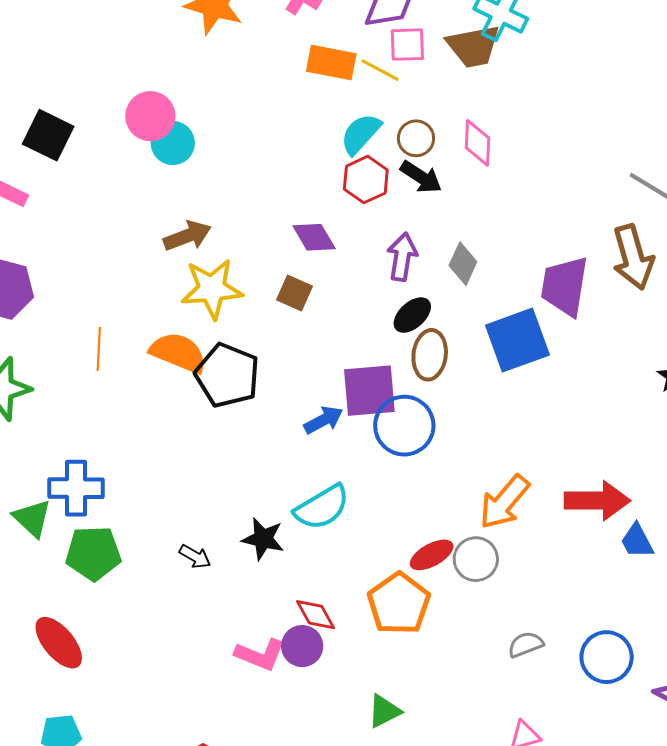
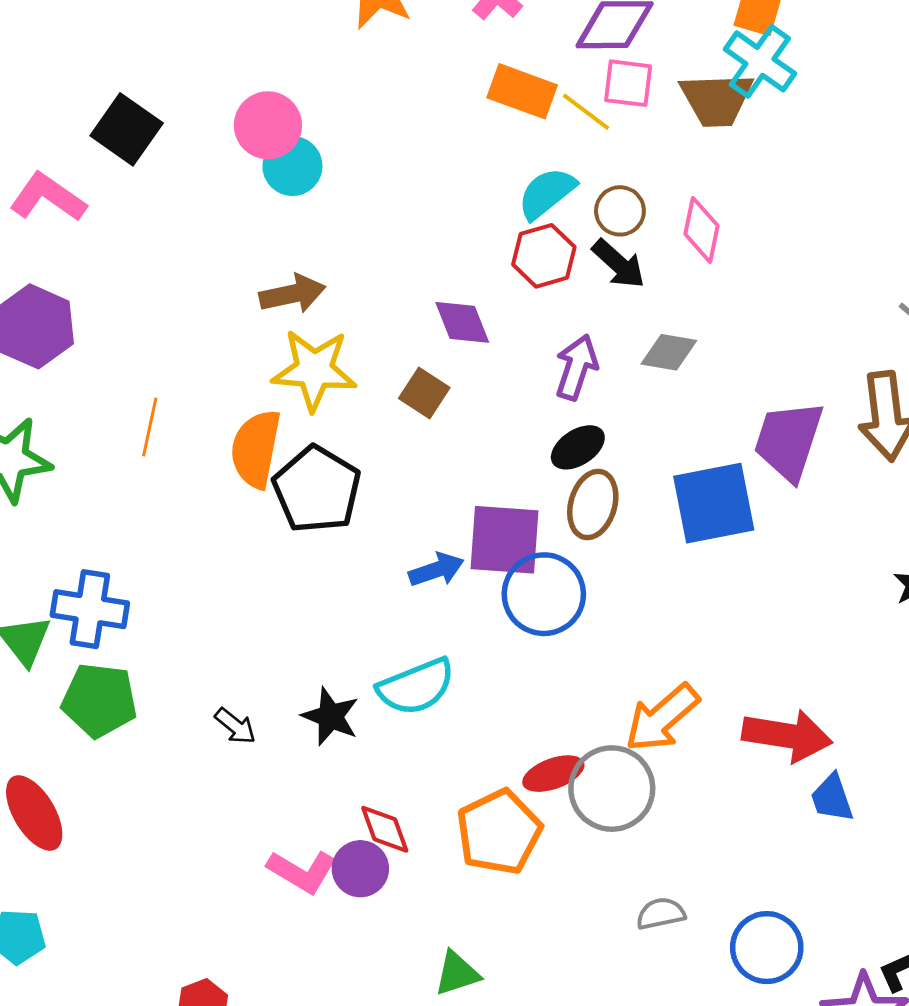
gray diamond: (463, 264) -> (669, 352), moved, turned 66
orange semicircle: (178, 353) -> (256, 449), turned -110
gray circle: (476, 559) -> (612, 789), size x1.4

